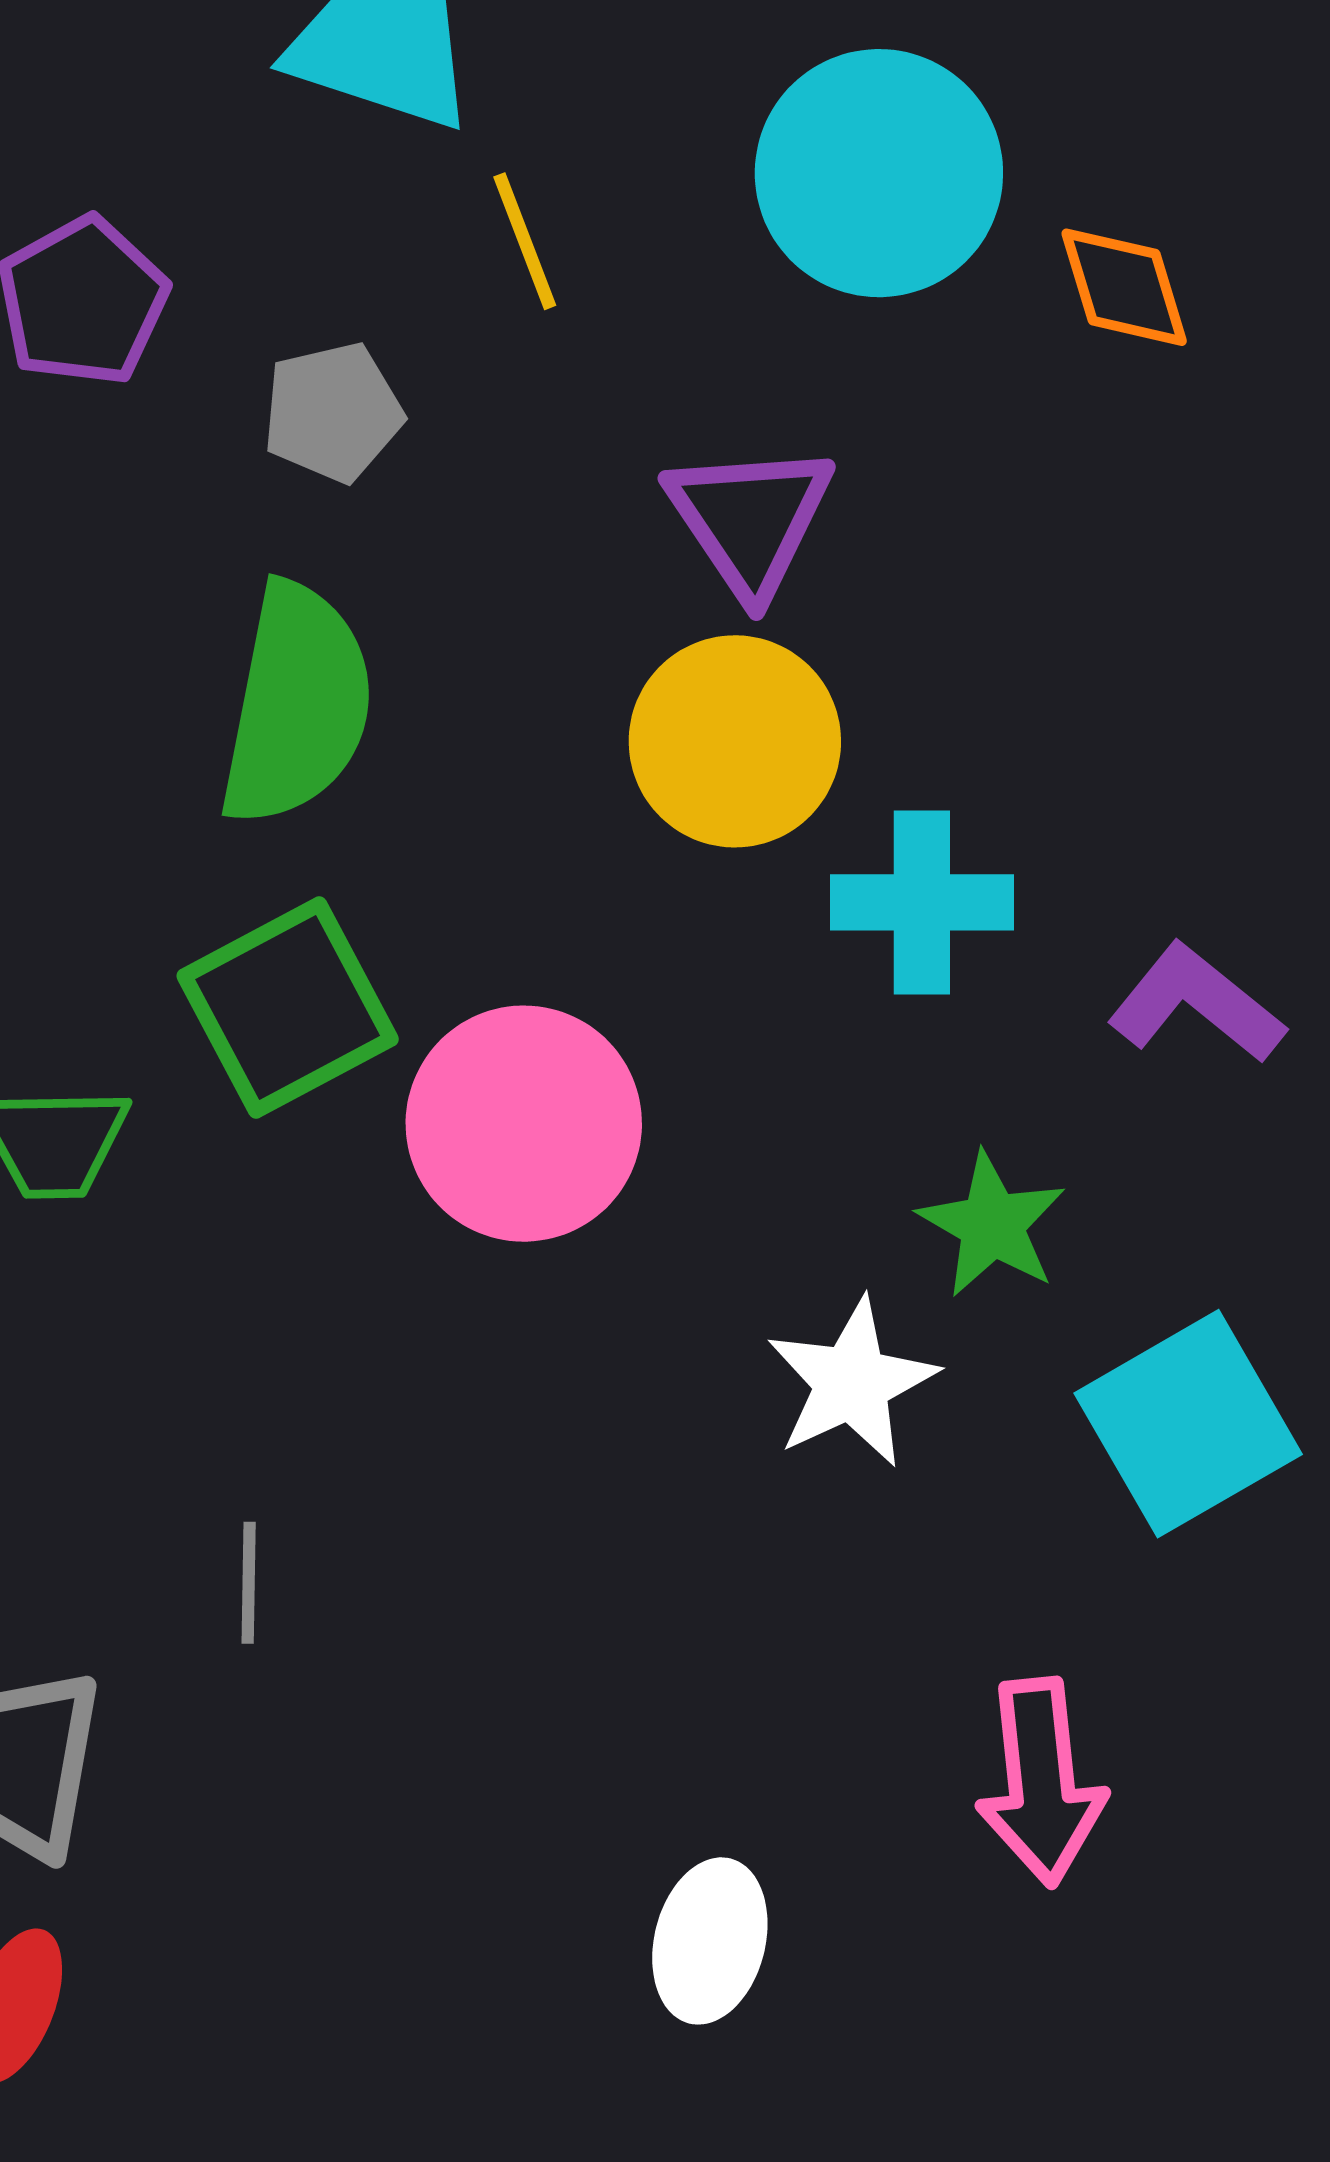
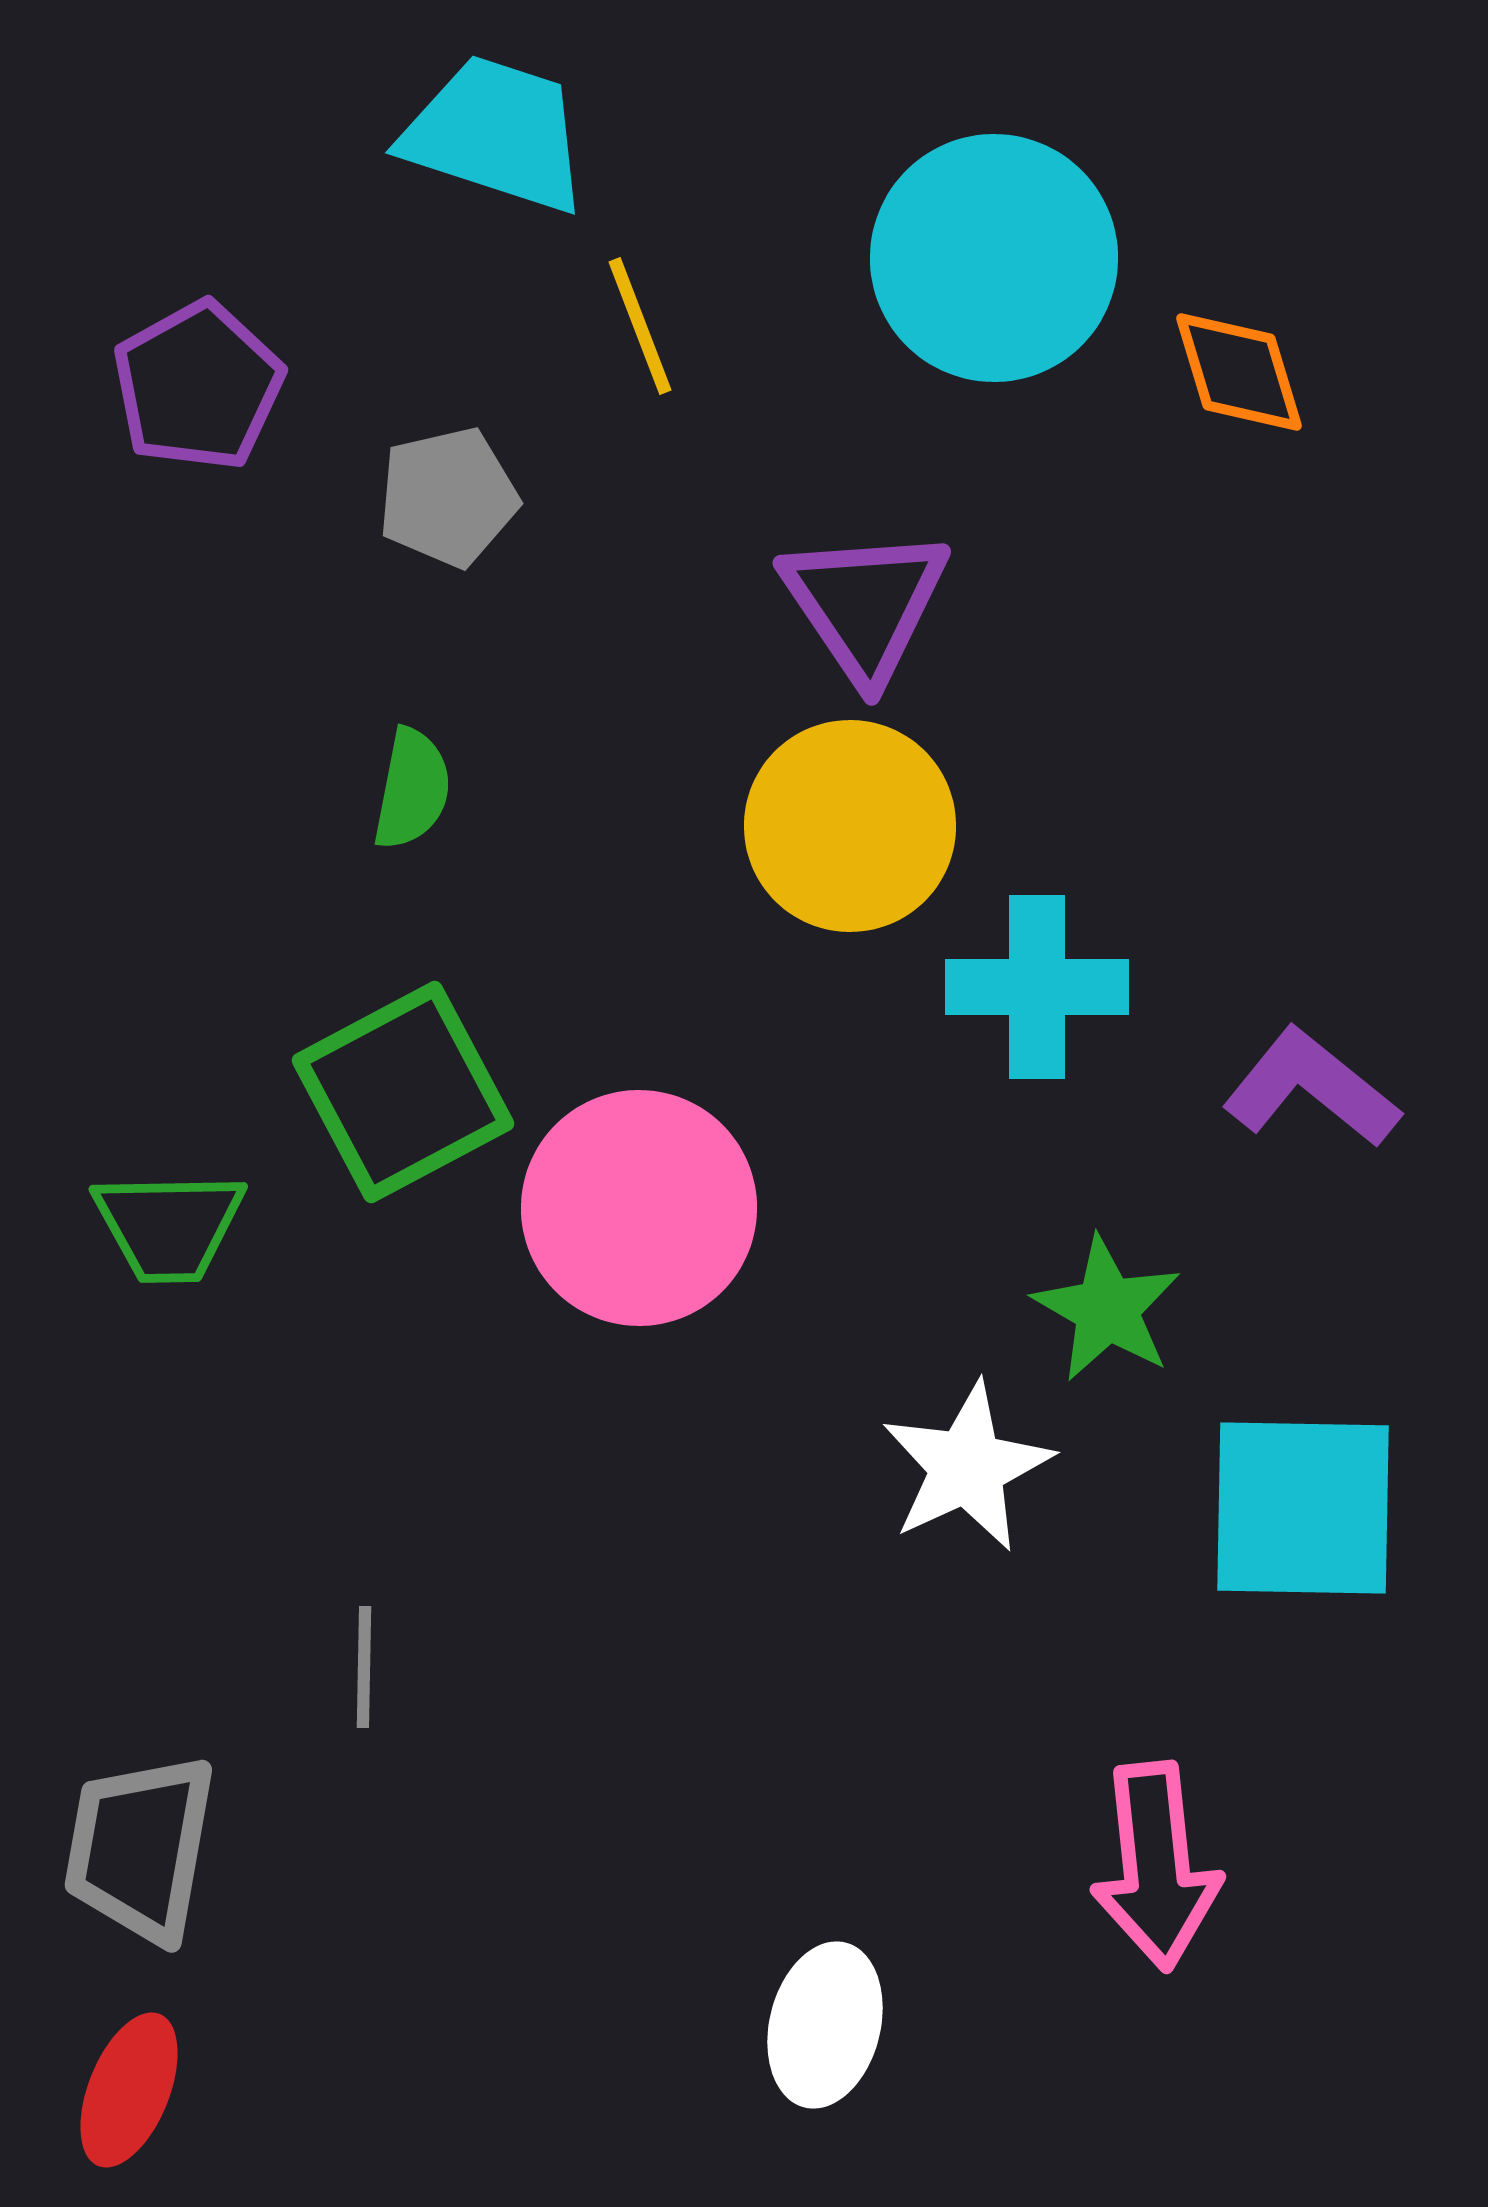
green semicircle: (297, 704) -> (412, 789), size x0.5
cyan square: (1188, 1424) -> (1303, 1508), turned 31

